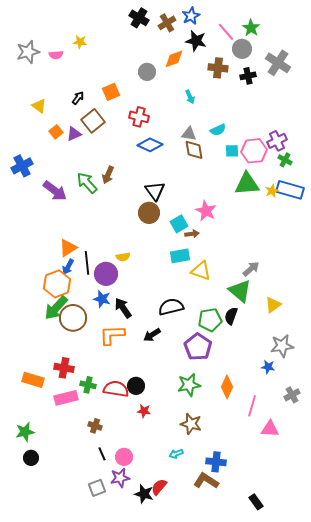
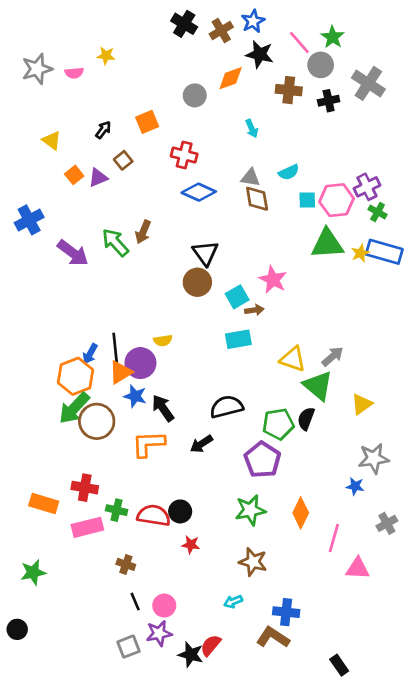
brown square: (93, 121) -> (123, 160), size x0.6
orange triangle: (68, 248) -> (121, 372), moved
yellow triangle: (201, 271) -> (293, 359), moved
black circle: (31, 458) -> (17, 629), moved

